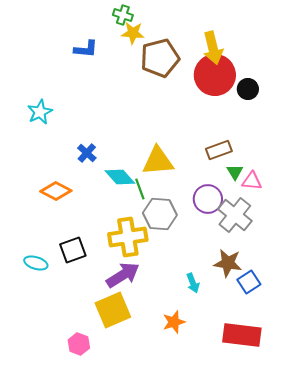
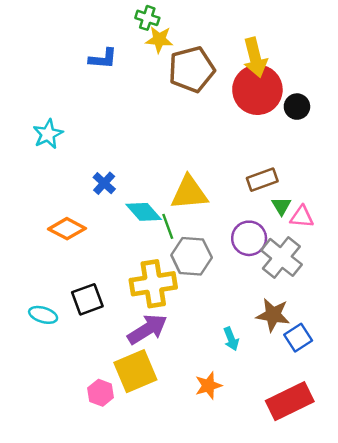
red rectangle: (242, 335) -> (290, 401), turned -33
pink hexagon: (79, 344) -> (101, 393), moved

